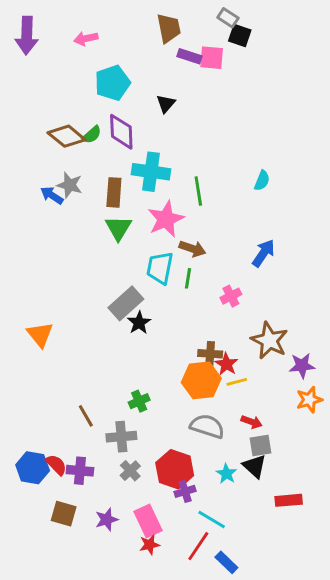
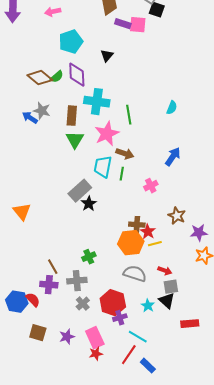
brown star: (269, 340) -> (177, 216), size x0.7
purple cross: (80, 471) -> (49, 285), moved

